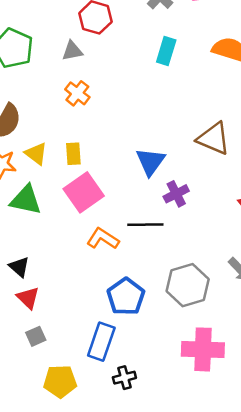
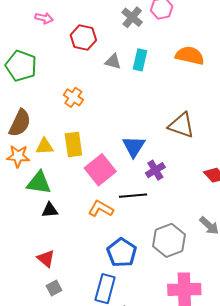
gray triangle: (72, 51) -> (113, 62), moved, turned 30
yellow triangle: (36, 154) -> (45, 146), turned -36
yellow rectangle: (73, 154) -> (73, 144), size x1.4
pink square: (84, 192) -> (100, 170), moved
black triangle: (19, 267) -> (50, 210), moved, turned -42

